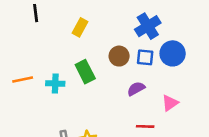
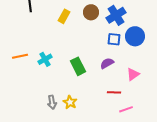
brown circle: (119, 56) -> (91, 12), moved
green rectangle: (85, 72) -> (78, 66), moved
cyan cross: (55, 83) -> (45, 59), turned -32

